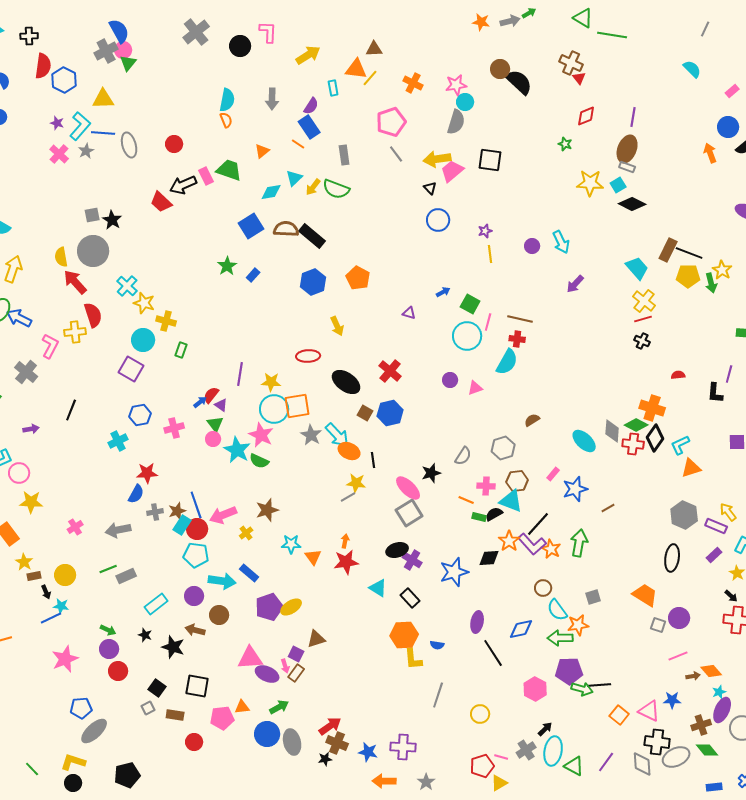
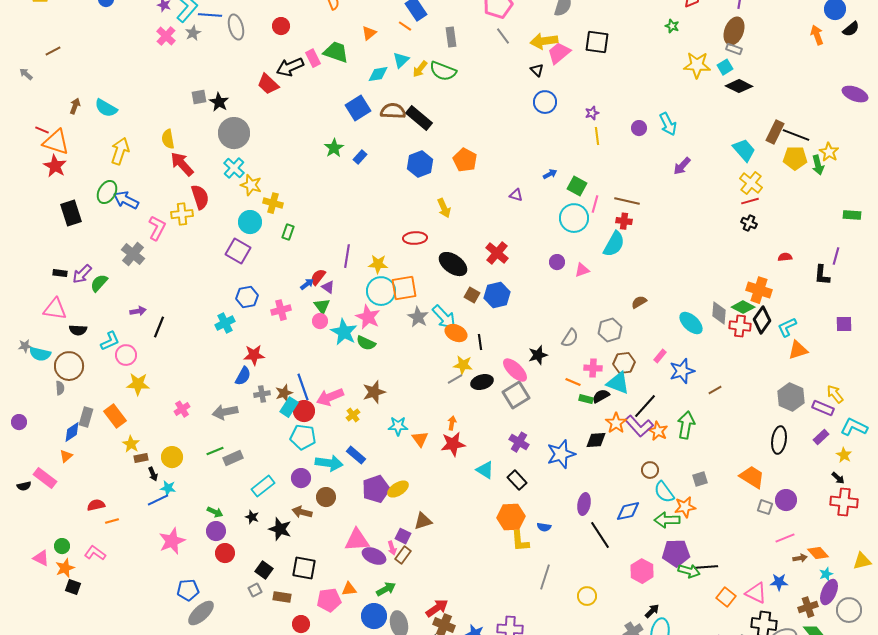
gray circle: (93, 251) -> (234, 133), moved
black line: (71, 410) -> (159, 327), moved
black ellipse: (397, 550) -> (482, 382), moved

